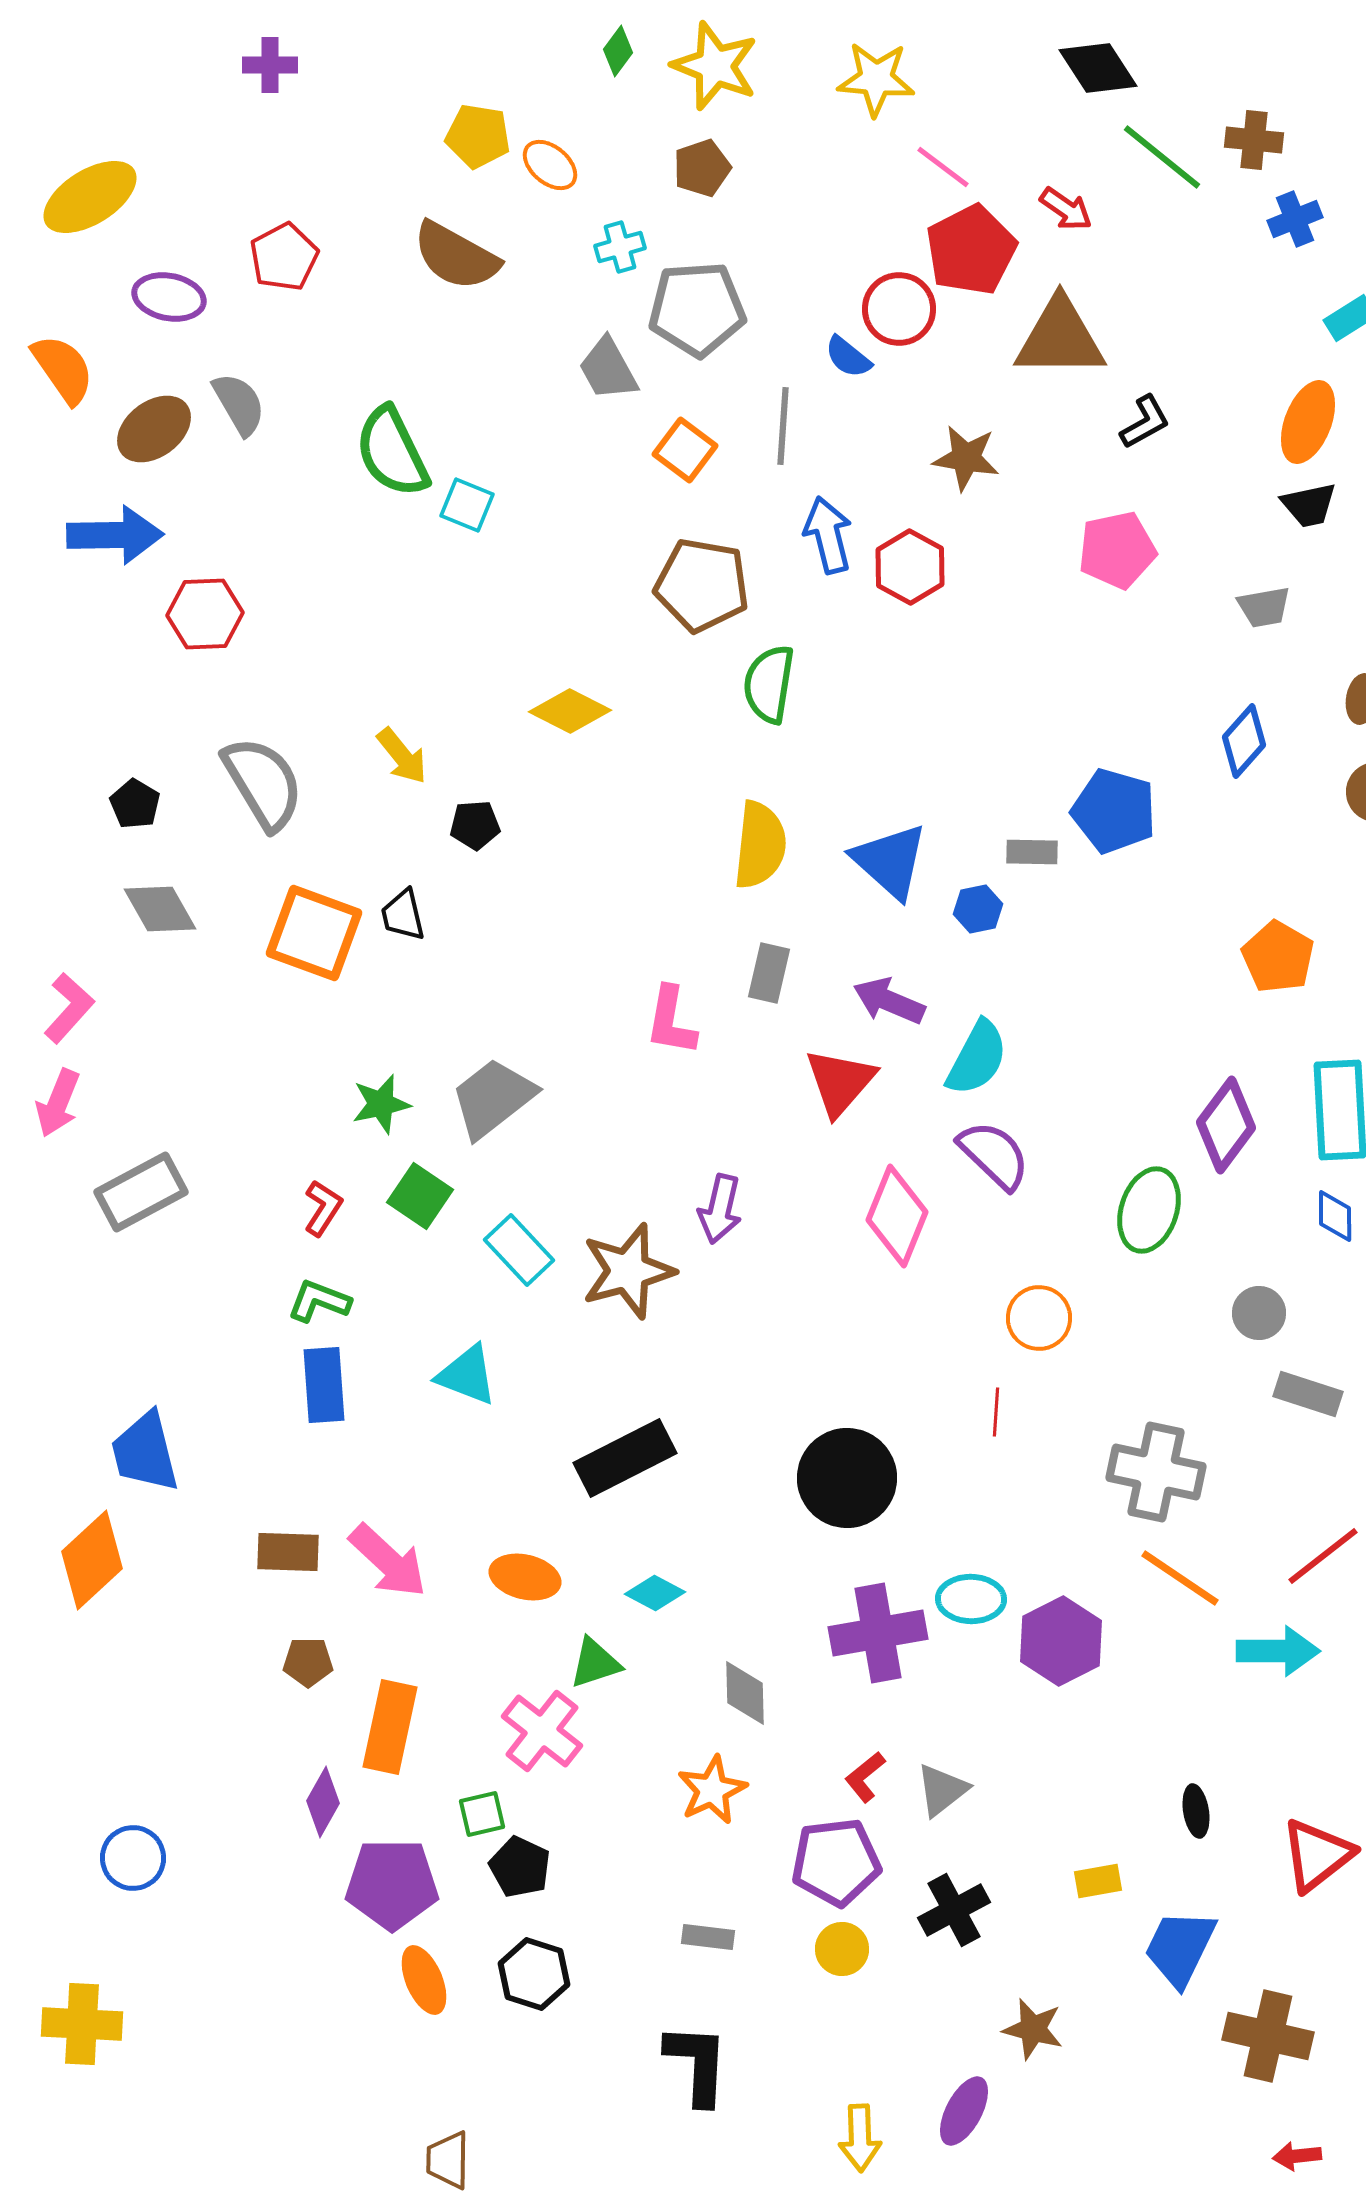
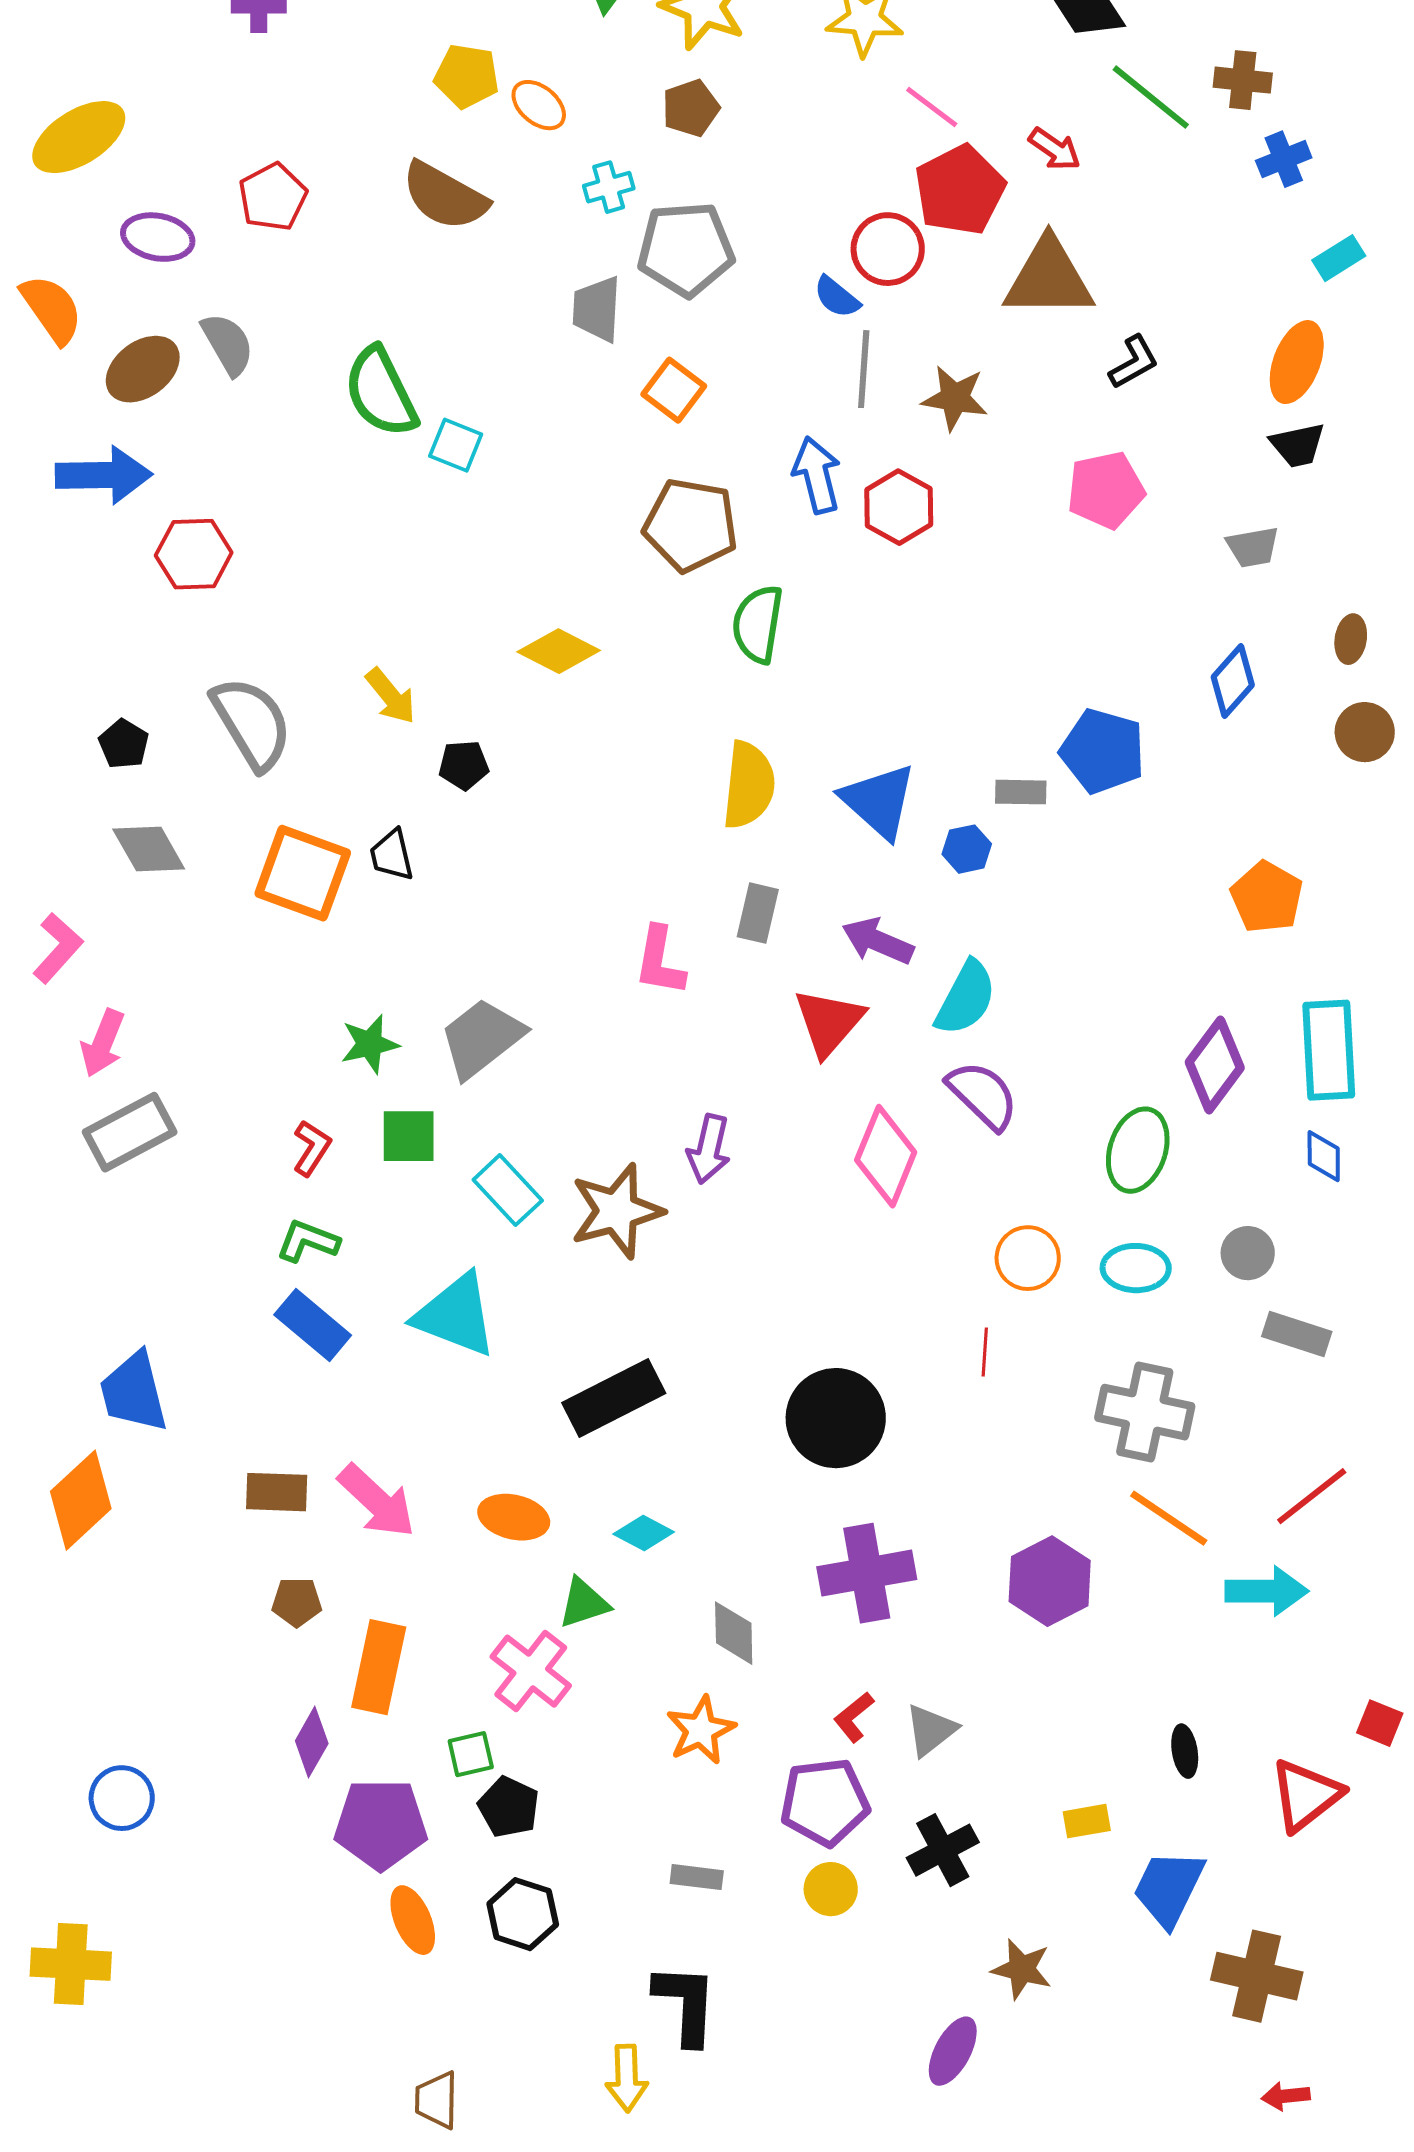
gray trapezoid: (608, 369) -> (597, 309), turned 32
gray line: (783, 426) -> (864, 369), moved
pink arrow: (58, 1103) -> (103, 1043), moved
green square: (420, 1196) -> (409, 1136), turned -34
cyan triangle: (467, 1375) -> (456, 1315), size x1.4
blue rectangle: (324, 1385) -> (313, 1325), turned -46
cyan ellipse: (971, 1599) -> (1136, 1268), moved
yellow arrow: (860, 2138) -> (627, 2078), moved

